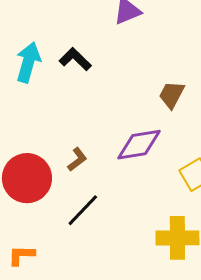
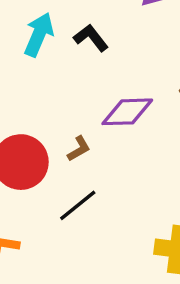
purple diamond: (139, 145) -> (127, 112), moved

